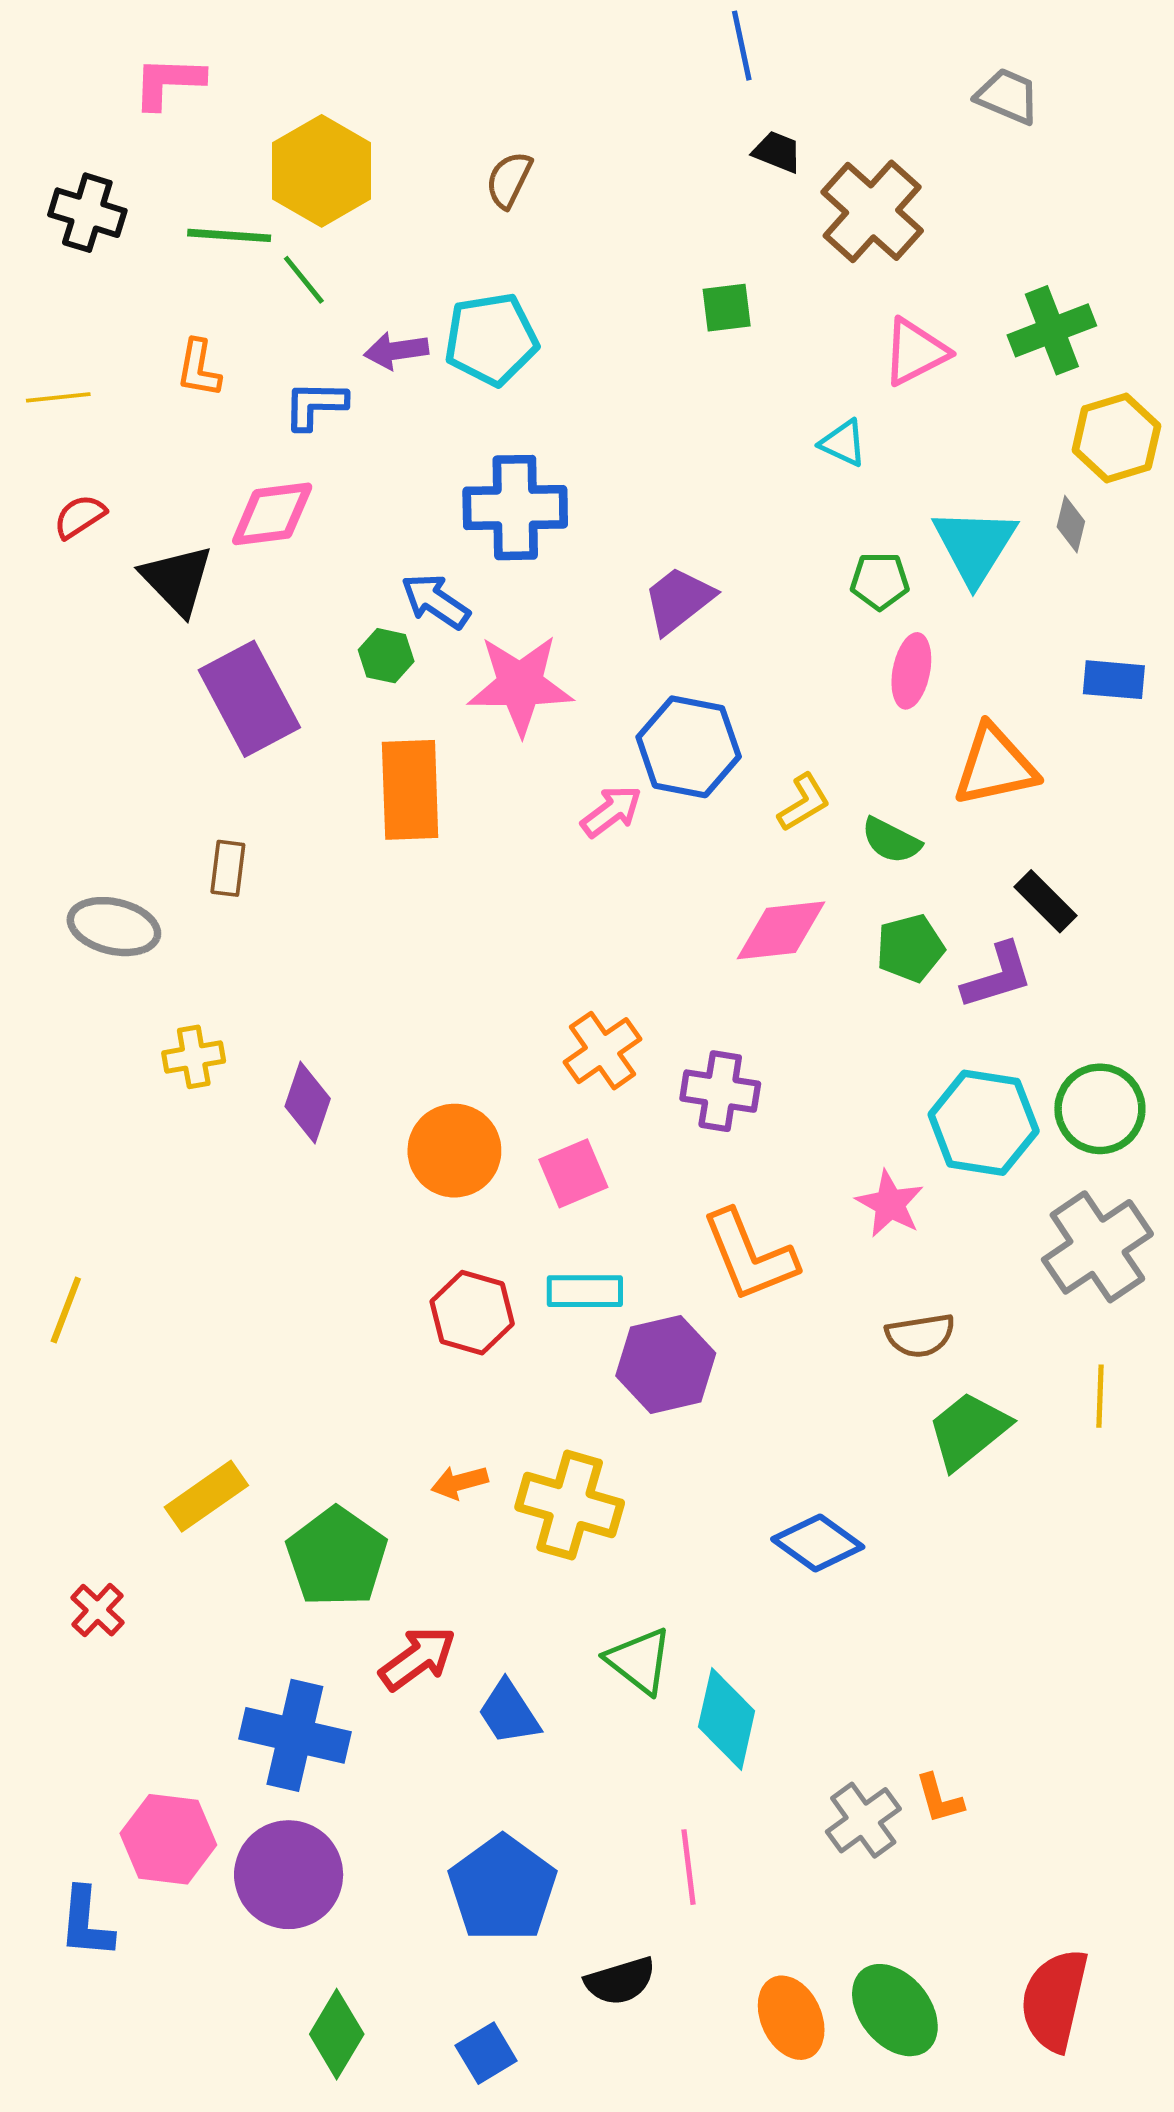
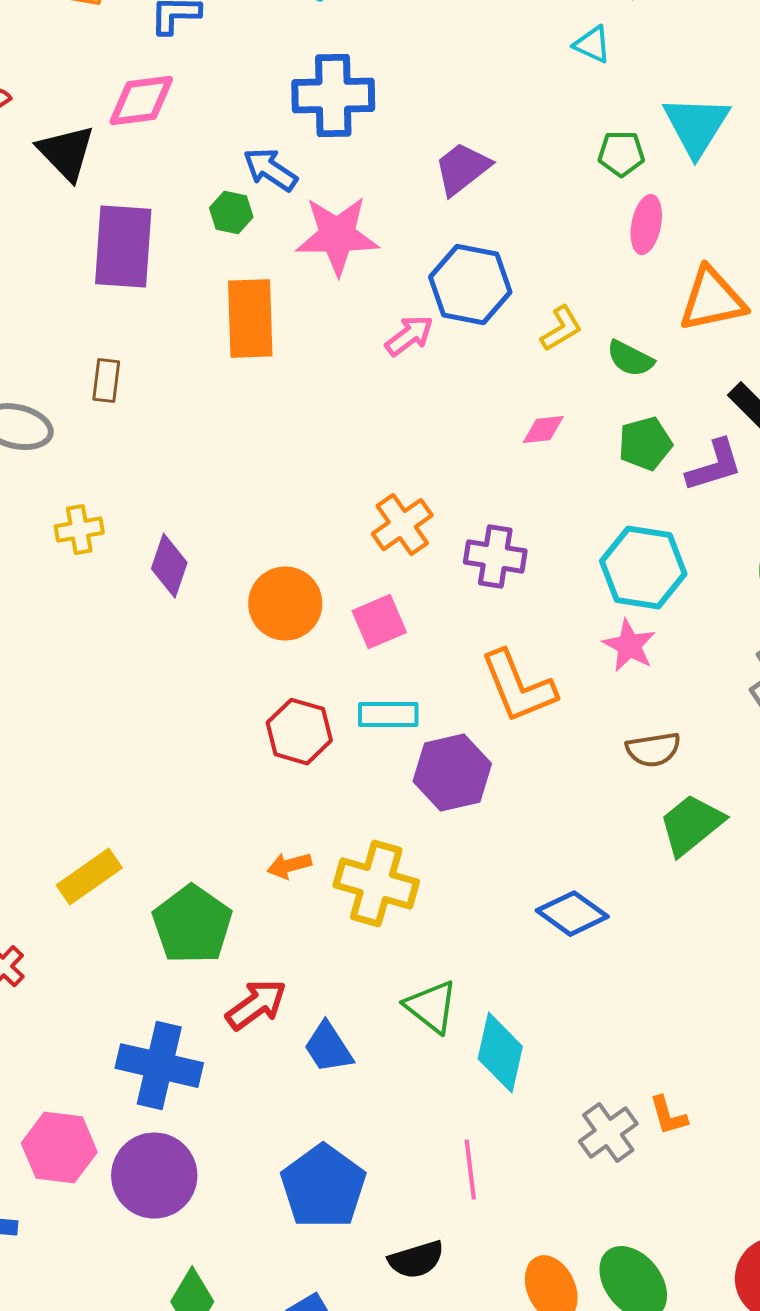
purple rectangle: (249, 699) -> (123, 247), turned 32
pink diamond: (781, 930) -> (543, 430), size x0.6
cyan hexagon: (984, 1123) -> (643, 568), moved

